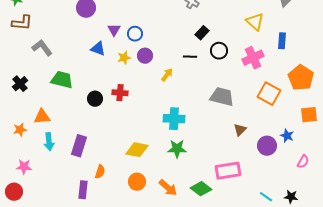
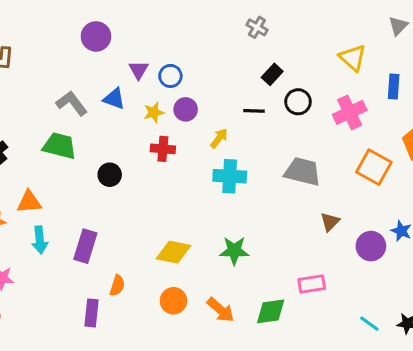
gray L-shape: (42, 48) -> (72, 103), moved
red cross: (120, 93) -> (163, 149), moved
cyan cross: (174, 119) -> (230, 176), moved
pink rectangle: (228, 171) -> (312, 284), size x0.7
green diamond: (201, 189) -> (271, 311), turned -45

